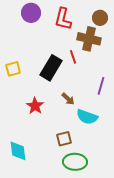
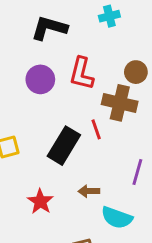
purple circle: (31, 13) -> (40, 79), moved
brown arrow: (68, 99) -> (89, 191), turned 136

